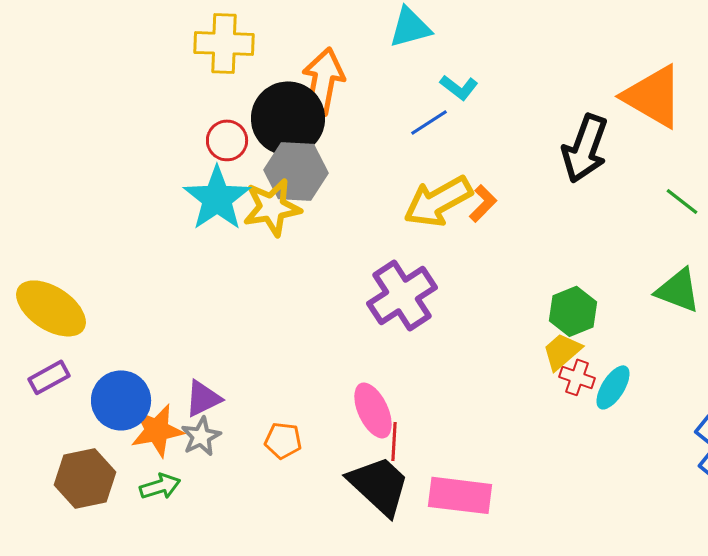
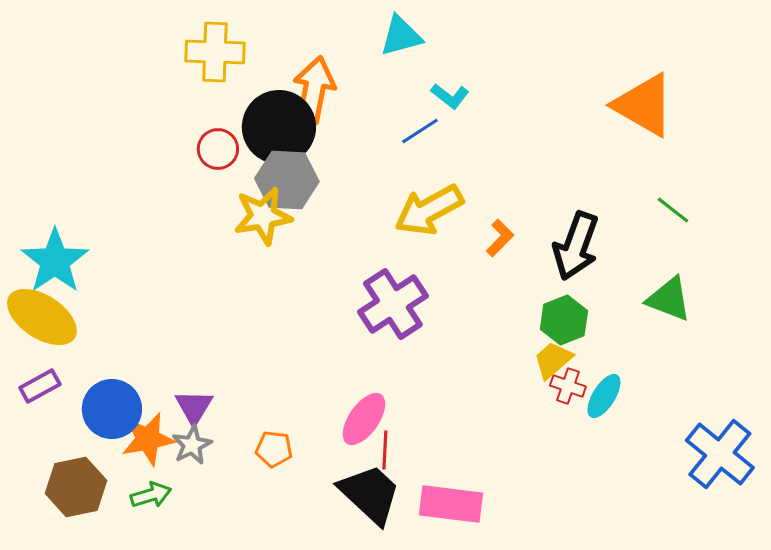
black arrow: (585, 148) -> (576, 246), moved
cyan star: (217, 198) -> (55, 261), moved
orange L-shape: (483, 203) -> (500, 238), moved
purple triangle: (203, 398) -> (194, 407), turned -33
pink ellipse: (373, 410) -> (364, 419), turned 60

